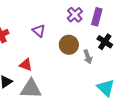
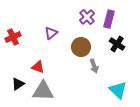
purple triangle: (39, 31) -> (51, 33), turned 40
gray arrow: (88, 57) -> (94, 66), moved

